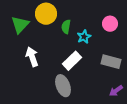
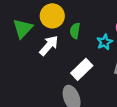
cyan star: (84, 37) -> (105, 42), moved
white arrow: (32, 57) -> (49, 45), moved, turned 60

